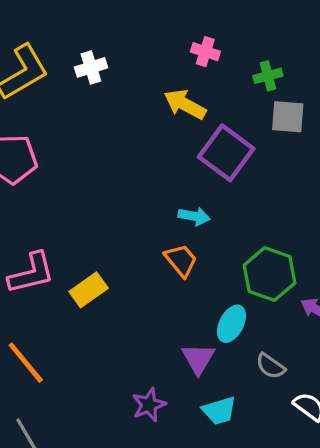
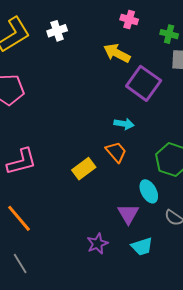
green cross: (268, 76) -> (169, 34), turned 30
yellow rectangle: (89, 290) -> (84, 169), moved
cyan ellipse: (231, 324) -> (149, 191), turned -55

